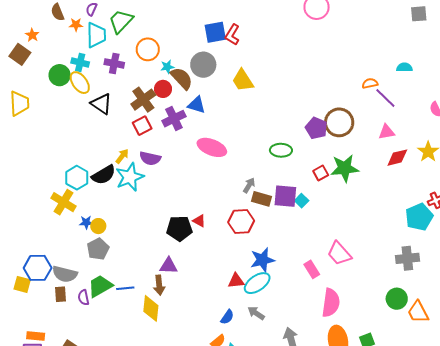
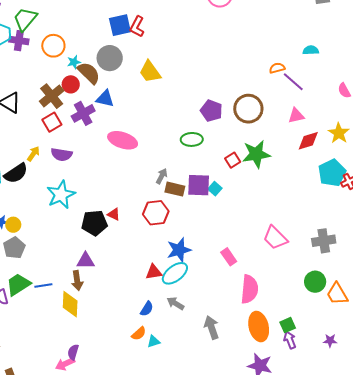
purple cross: (114, 63) -> (19, 41), moved
purple pentagon: (316, 128) -> (211, 111), moved
cyan star: (130, 177) -> (61, 195), moved
cyan pentagon: (419, 217) -> (332, 173), moved
pink trapezoid: (339, 253) -> (275, 238), moved

